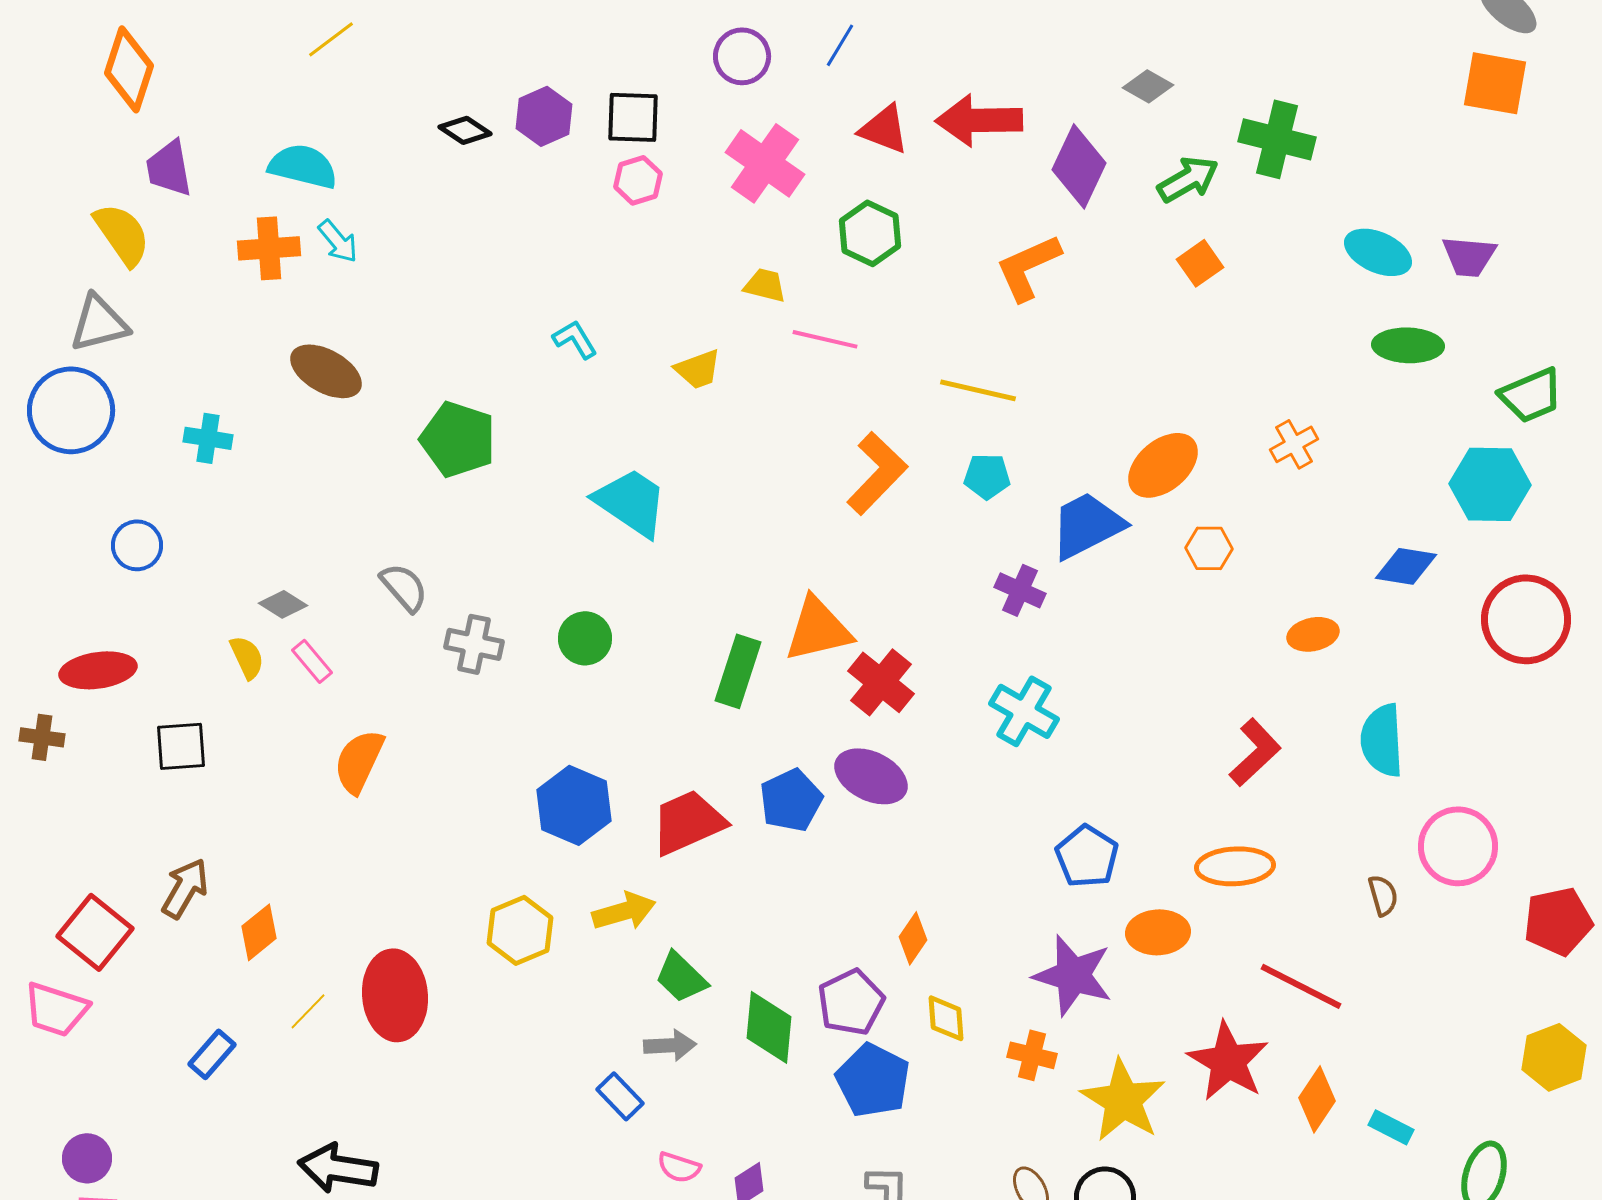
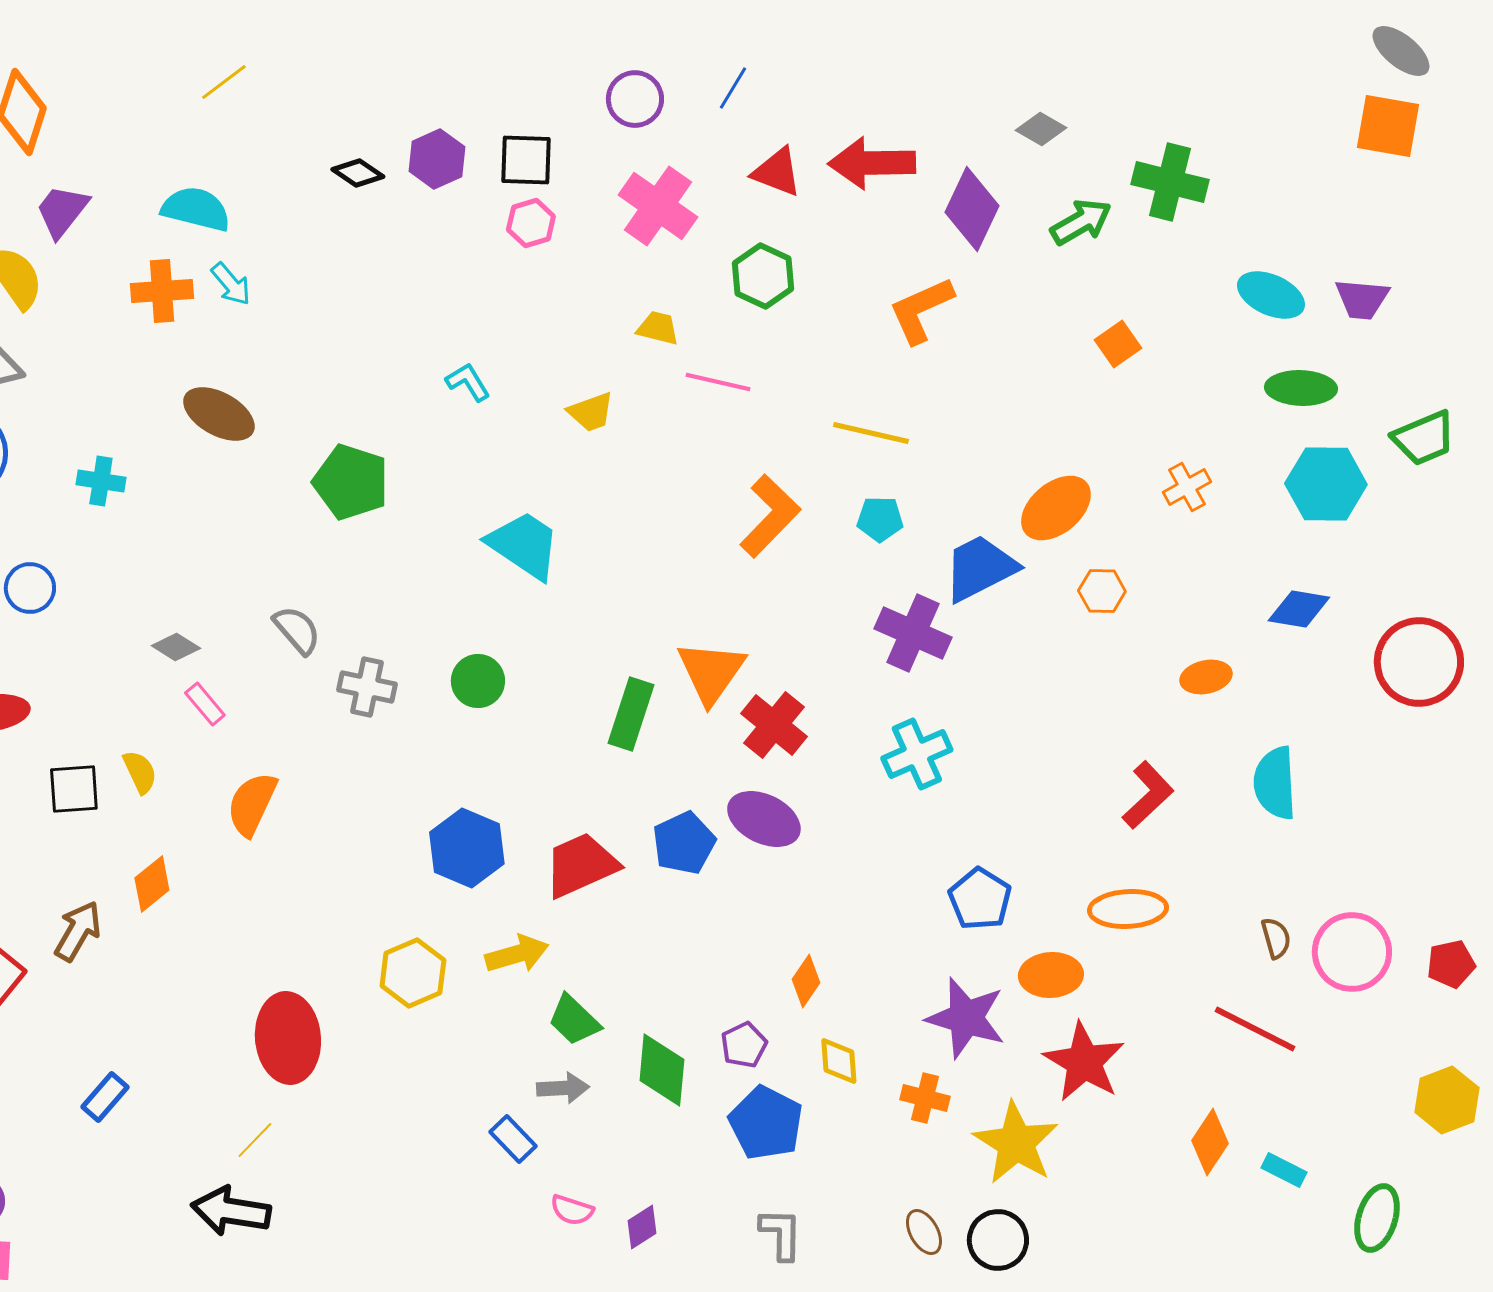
purple trapezoid: (169, 168) -> (62, 211), turned 48
orange square: (1200, 263) -> (1118, 344), moved
cyan hexagon: (1490, 484) -> (1326, 484), moved
purple cross: (1020, 590) -> (913, 633), size x1.5
orange triangle: (818, 629) -> (711, 672), turned -42
yellow semicircle: (247, 657) -> (140, 772), moved
cyan cross: (1024, 711) -> (917, 754), turned 36
pink circle: (1458, 846) -> (1352, 952), moved
red pentagon: (1558, 921) -> (1451, 964), size x0.7
orange diamond: (259, 932) -> (152, 884), moved
red line: (1301, 986) -> (1255, 1029), moved
purple pentagon: (851, 1002) -> (744, 1045), size x0.7
yellow line: (308, 1011) -> (255, 1140), moved
red star: (1228, 1061) -> (1084, 1062), moved

